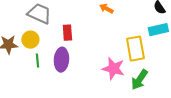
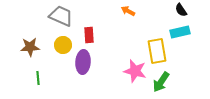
yellow circle: (30, 40) -> (63, 45), moved
green line: (37, 61) -> (38, 78), moved

